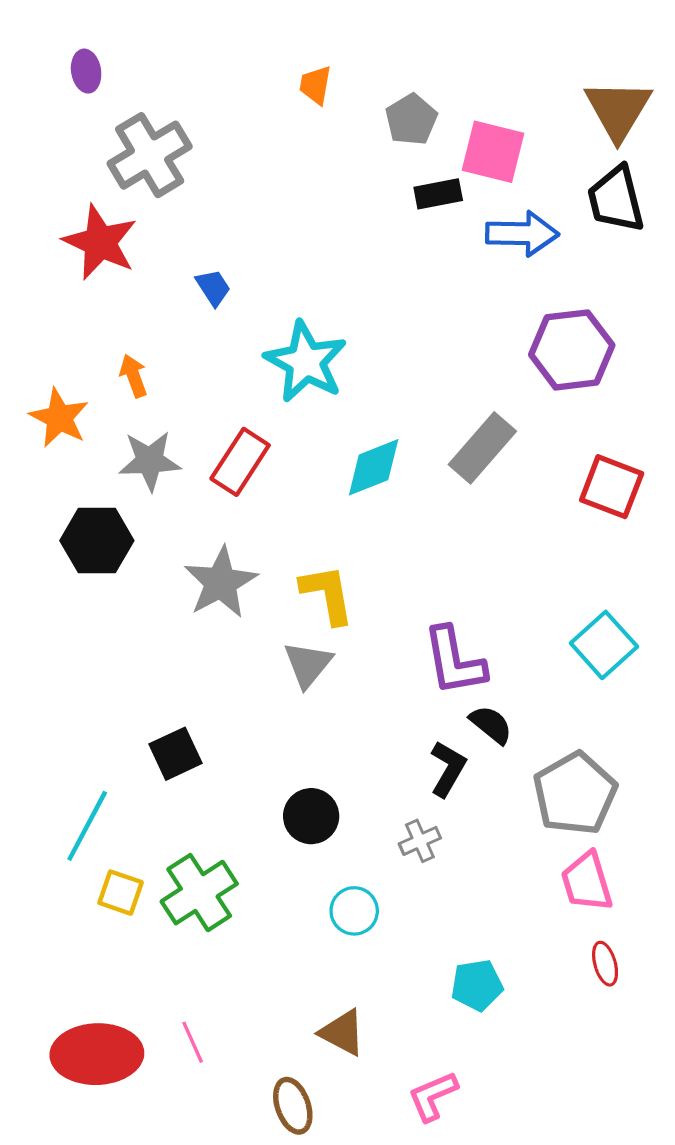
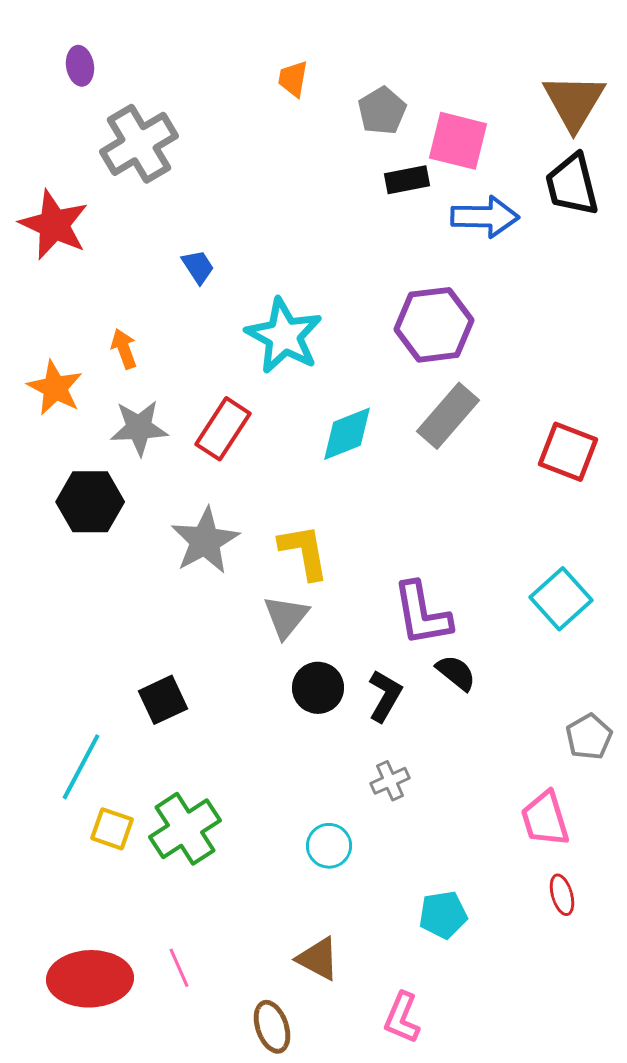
red star: (100, 242) -> (54, 225), moved
purple hexagon: (572, 350) -> (434, 325), moved
black L-shape: (448, 769) -> (385, 696), moved
gray pentagon: (575, 794) -> (589, 737), moved, size x0.6
black circle: (311, 816) -> (318, 688), moved
pink L-shape: (433, 1096) -> (402, 1018), turned -44

